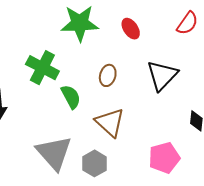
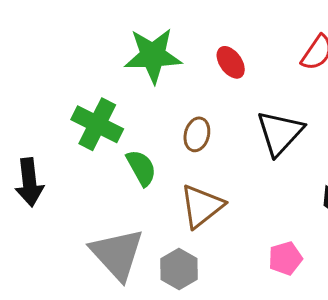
brown triangle: (110, 122) -> (202, 206), turned 40
pink pentagon: (164, 158) -> (285, 258), size x0.7

